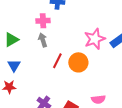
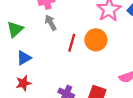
blue triangle: (14, 65) -> (24, 58), turned 40

